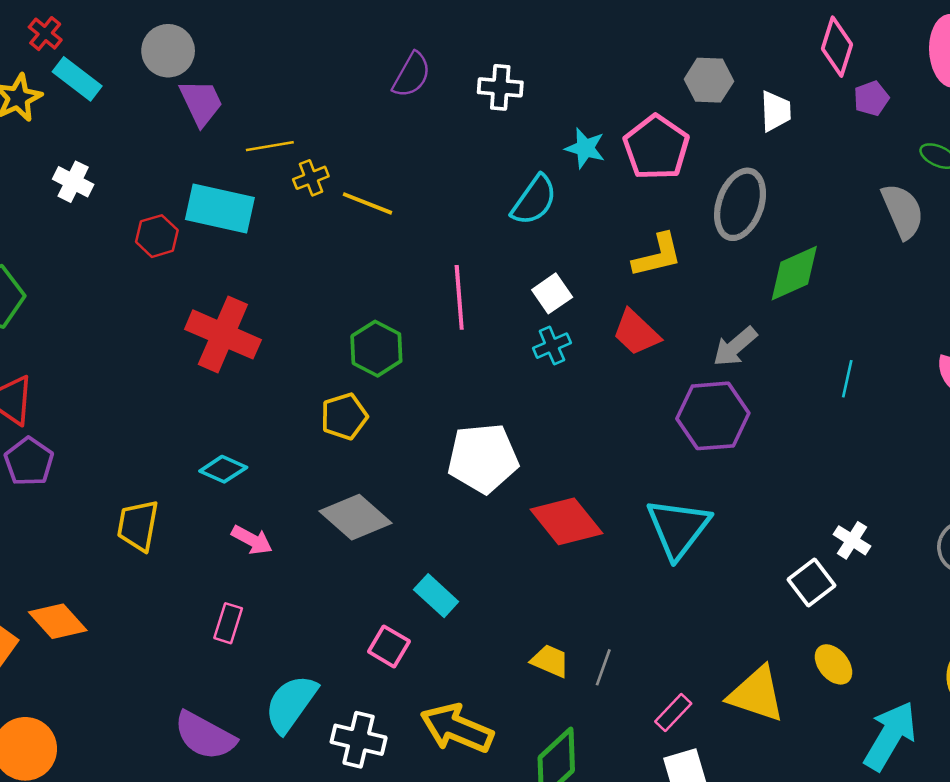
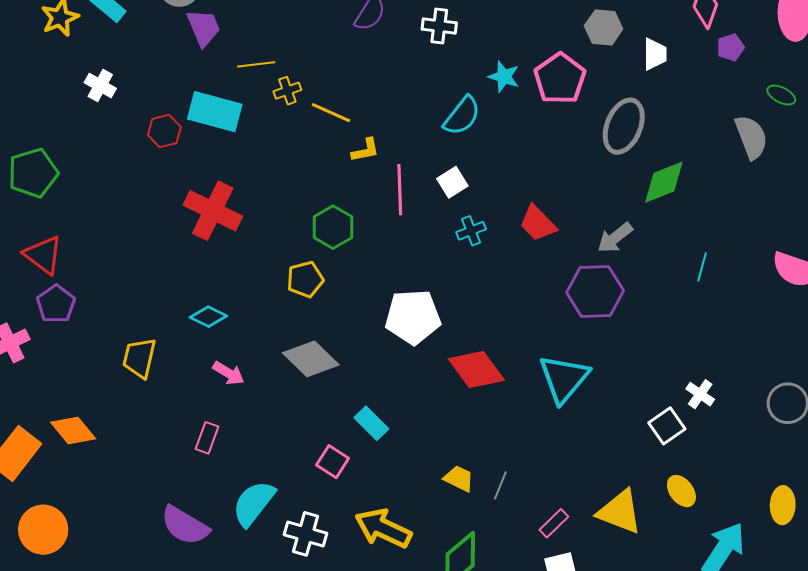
yellow L-shape: (657, 256) -> (365, 150), moved, size x0.7
white square: (552, 293) -> (452, 182), moved

